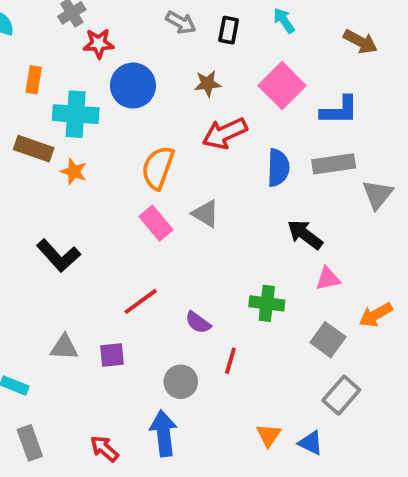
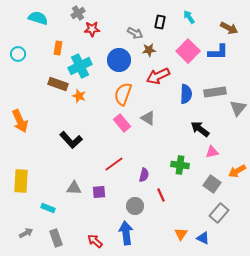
gray arrow: (181, 22) -> (135, 33), moved
blue circle: (133, 86) -> (119, 60), moved
blue L-shape: (339, 110) -> (218, 52), moved
cyan cross: (76, 114) -> (80, 66), turned -30
purple semicircle: (198, 322) -> (144, 175), turned -112
red line: (230, 361) -> (161, 195), turned -40

